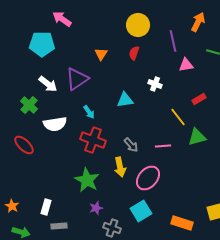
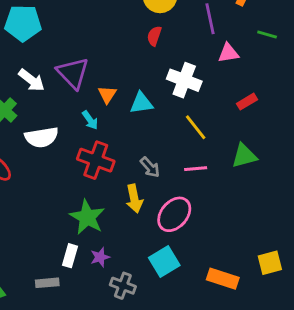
orange triangle: (101, 54) -> (107, 94), moved
purple triangle: (77, 79) -> (73, 73), turned -40
white cross: (155, 84) -> (184, 80), size x1.6
yellow line: (178, 117) -> (196, 127), moved
white rectangle: (46, 207) -> (70, 256), moved

